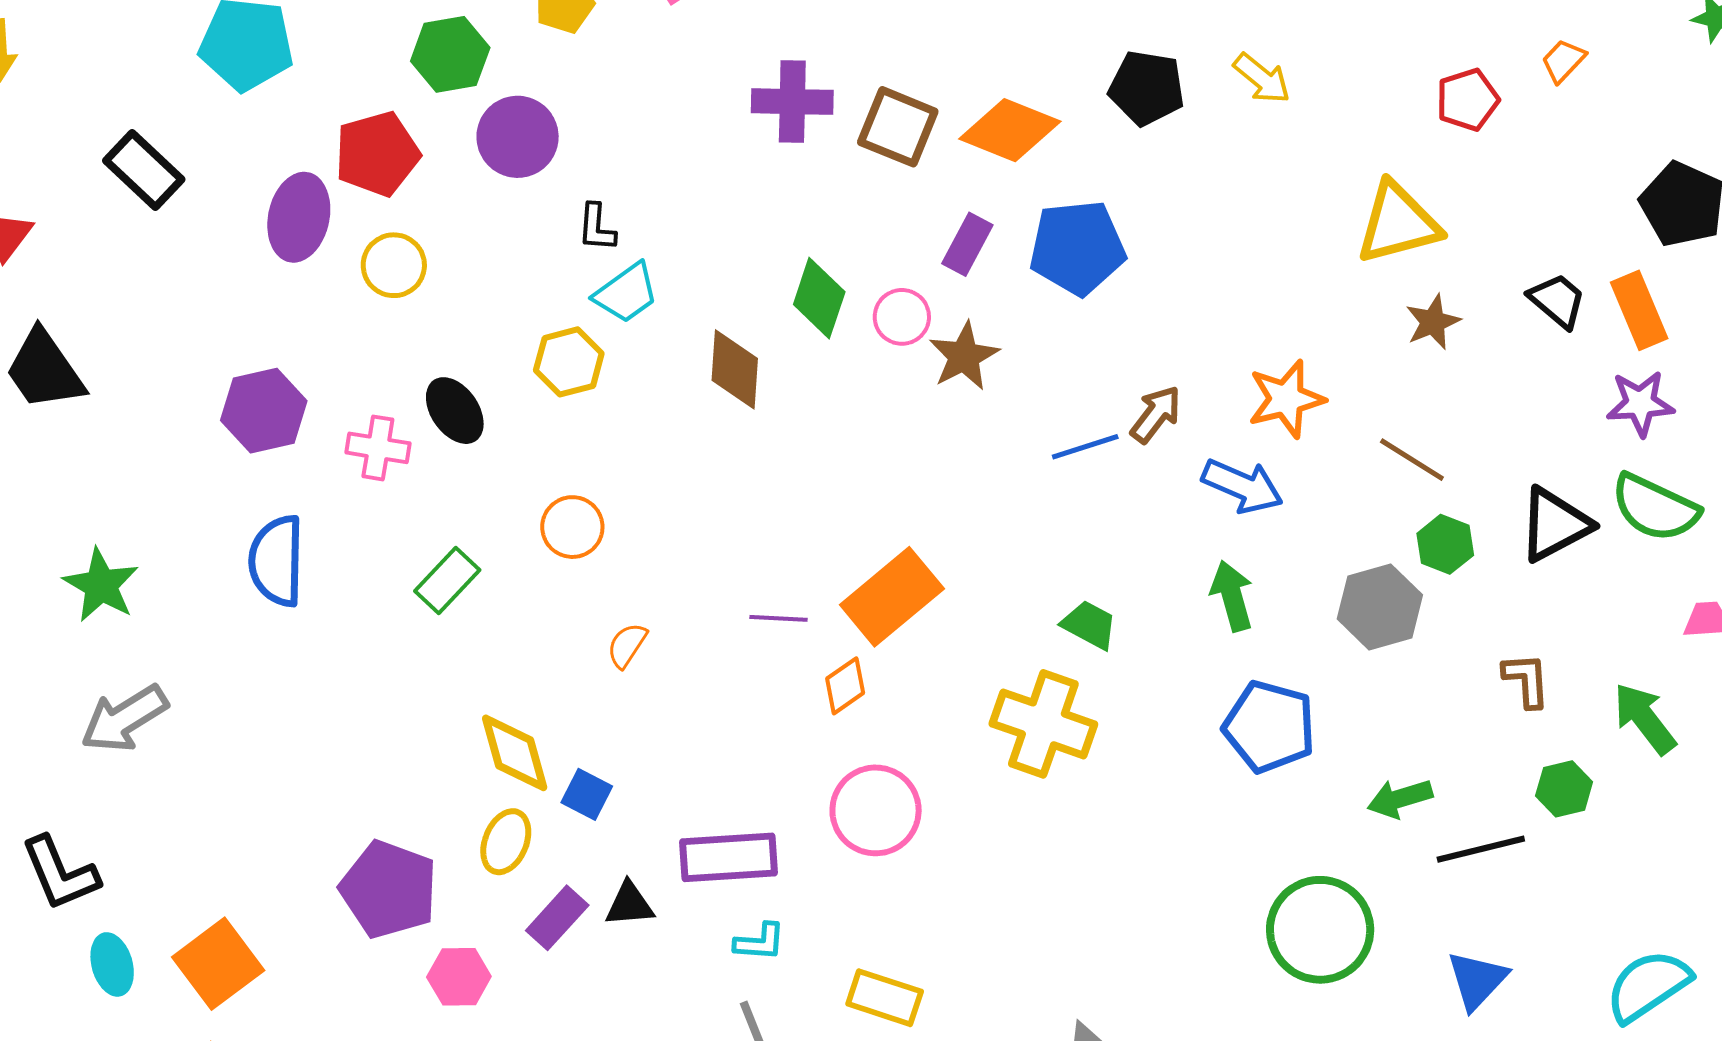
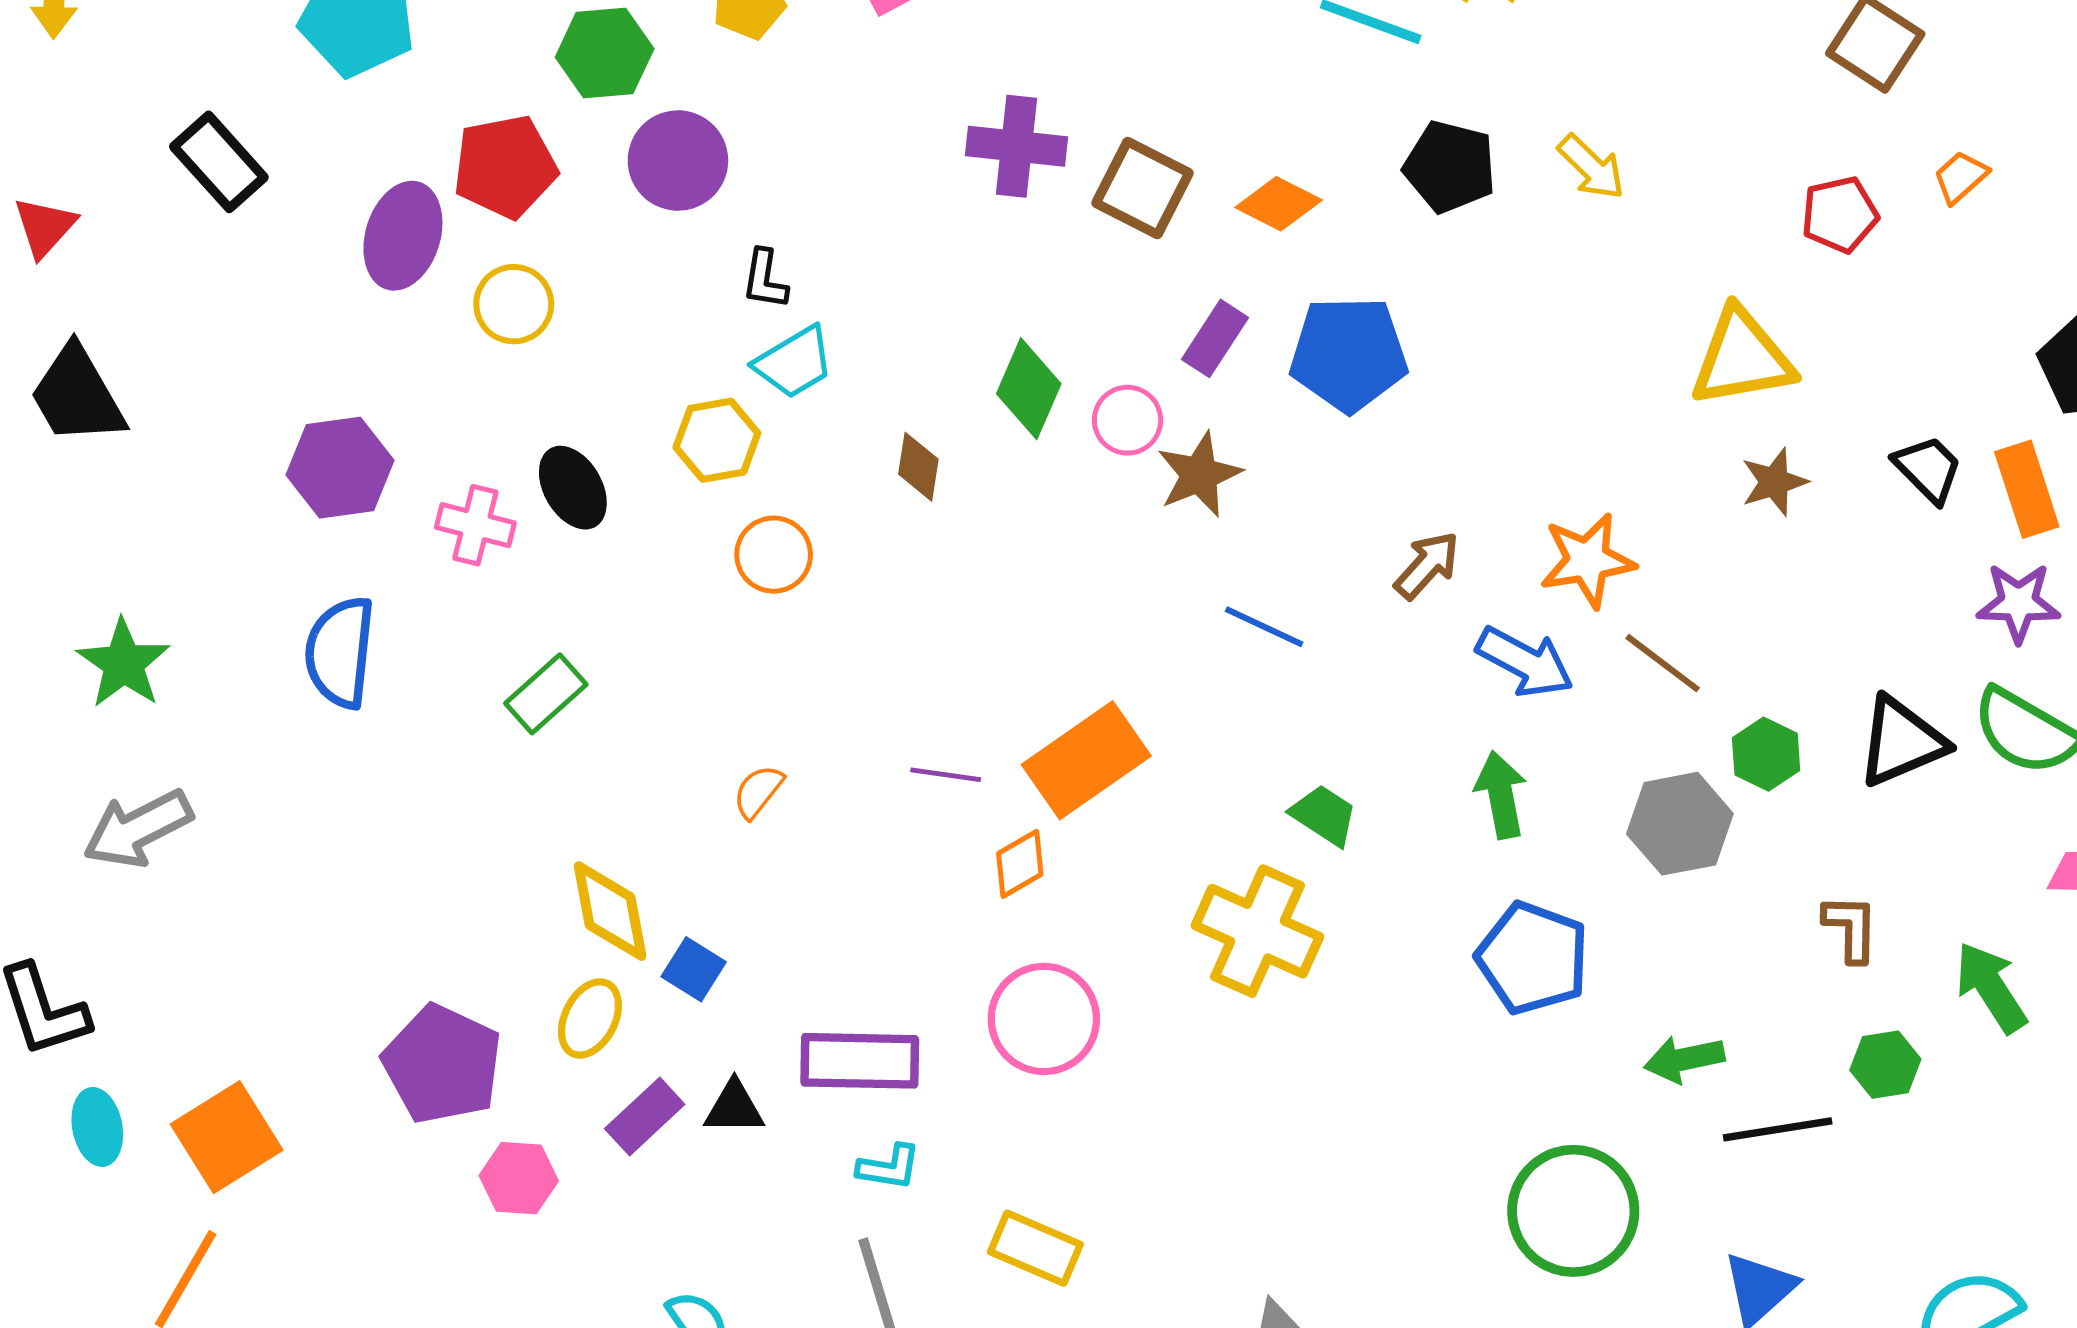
orange diamond: (1010, 130) -> (1279, 204), size x0.7
brown diamond: (735, 369) -> (918, 467), size x0.7
blue line: (1085, 447) -> (1264, 627), moved, turned 38
brown line: (1412, 460) -> (1663, 663), moved
orange circle: (572, 527) -> (774, 555), moved

